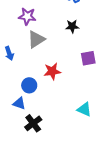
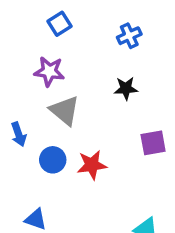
gray triangle: (36, 39) -> (65, 111), turned -48
blue circle: (29, 85) -> (53, 160), moved

